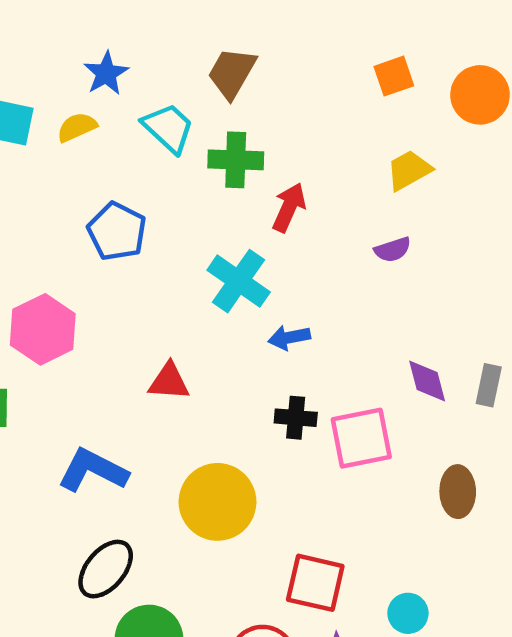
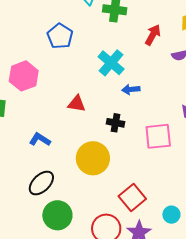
red arrow: (289, 207) -> (153, 35), moved
black cross: (296, 418) -> (116, 123), moved
blue L-shape: (93, 470) -> (40, 139), size x0.7
red square: (315, 583) -> (132, 198), turned 32

